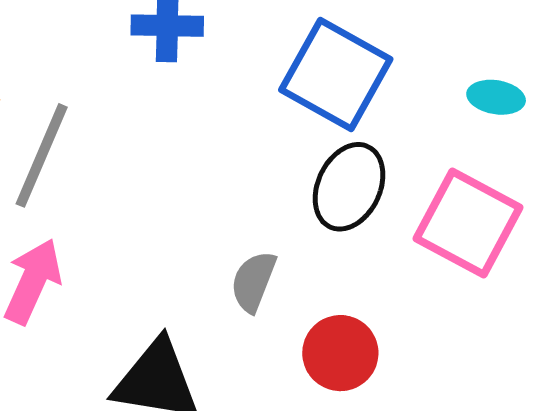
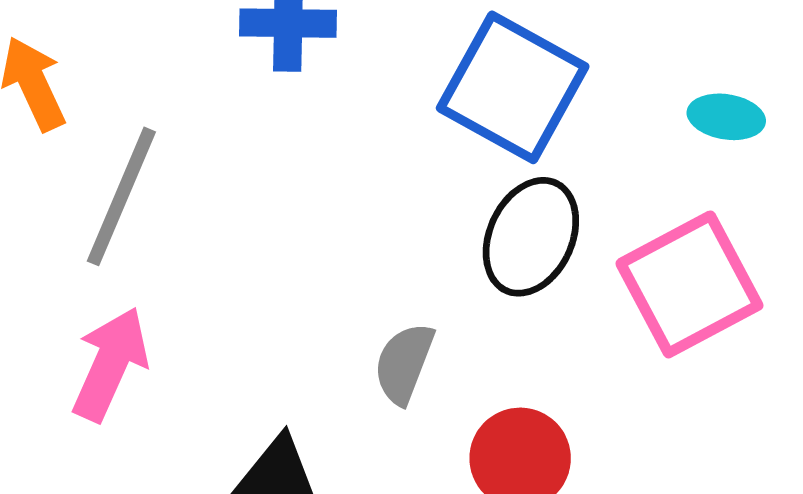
pink square: (468, 223) -> (689, 284), turned 34

